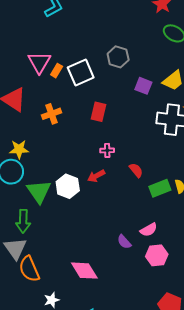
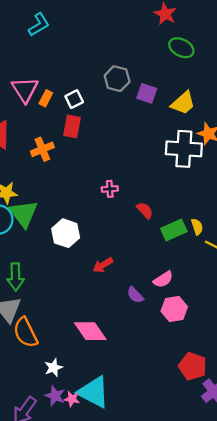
white square: (81, 73) -> (74, 99), size x0.6
purple square: (143, 86) -> (147, 93), moved
red rectangle: (98, 112) -> (72, 126), moved
red arrow: (96, 176) -> (103, 265), moved
green triangle: (39, 191) -> (24, 214), moved

